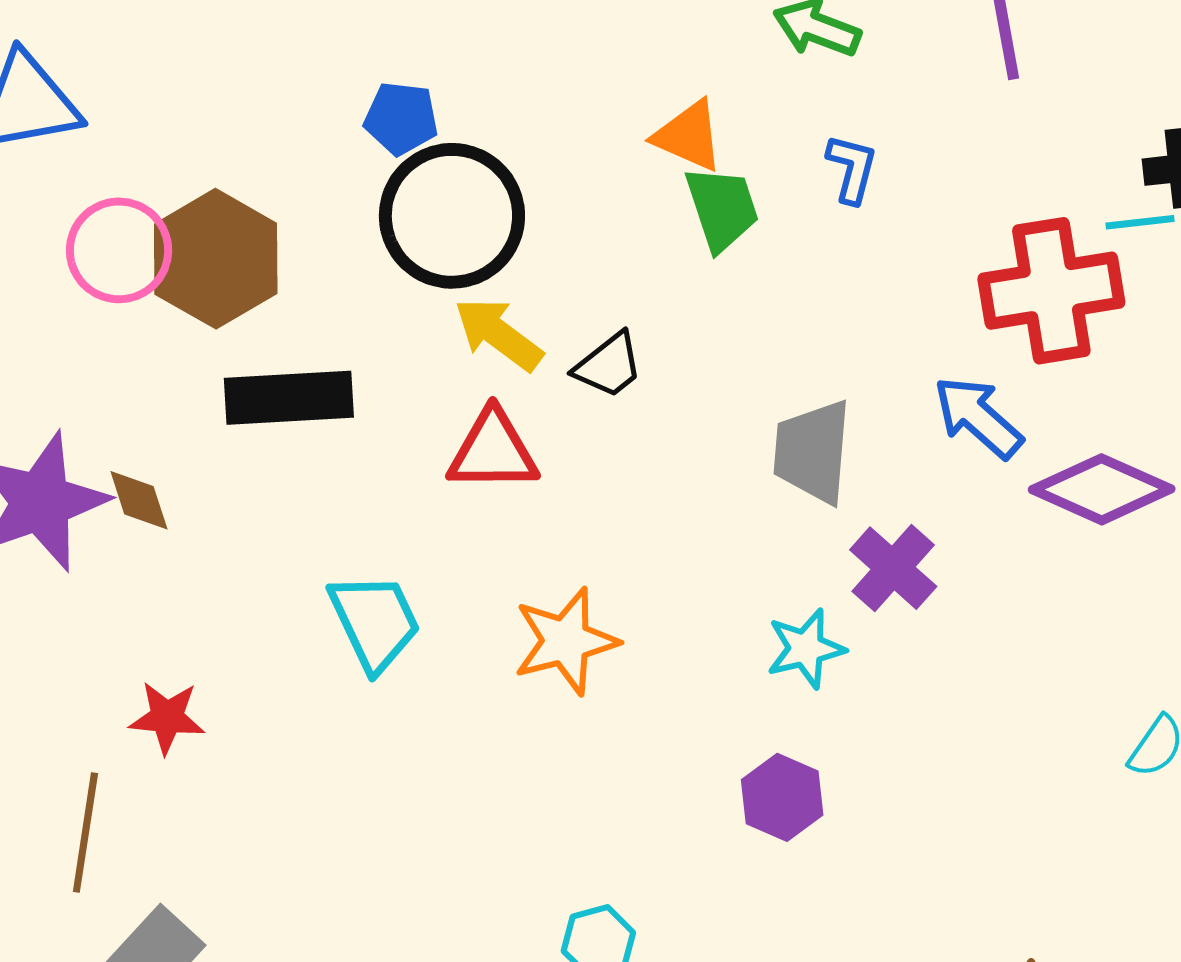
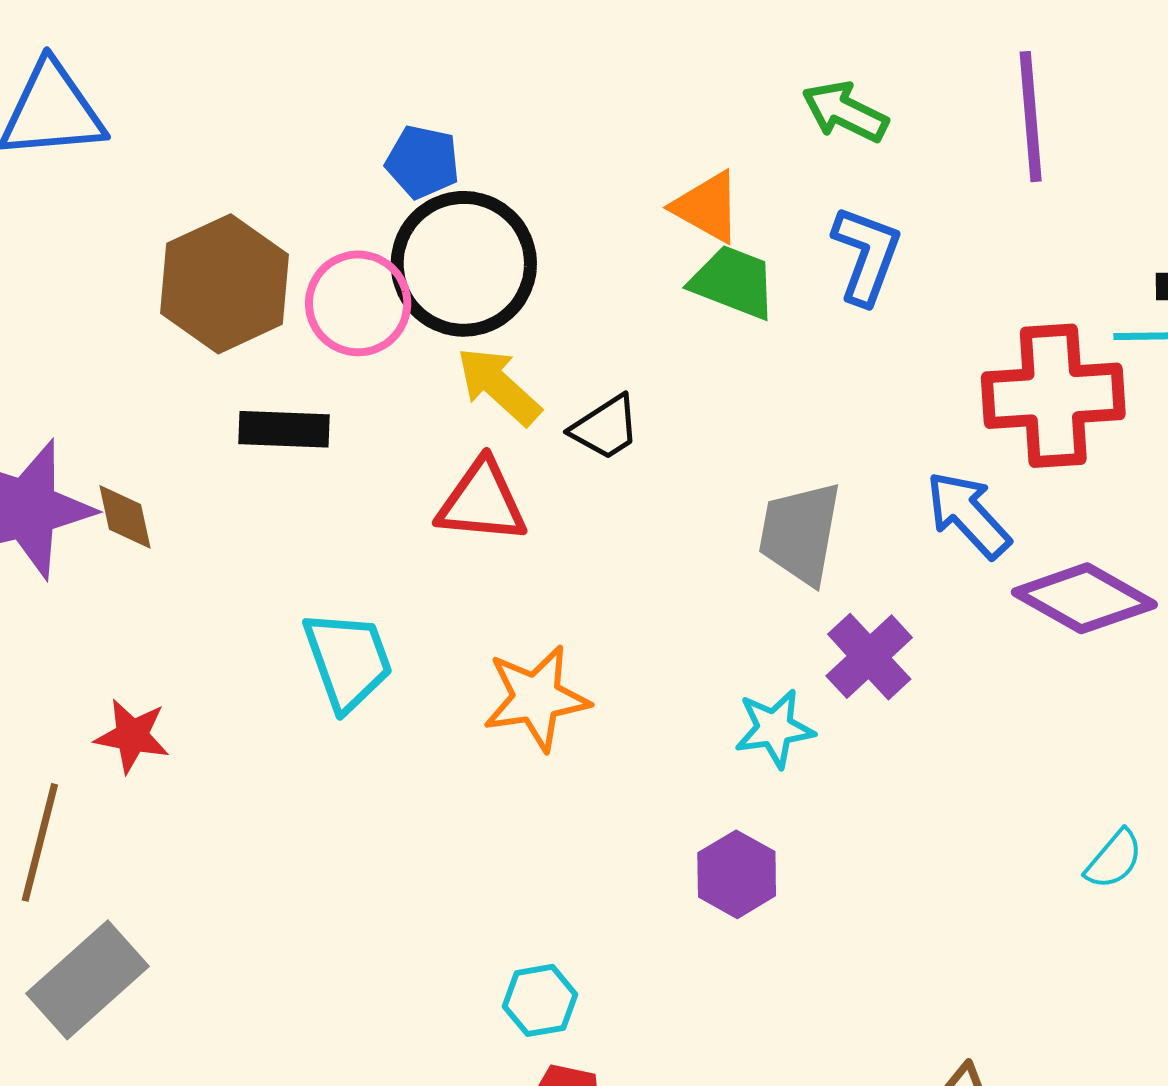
blue L-shape: (852, 169) -> (866, 255), size x1.4
green trapezoid: (722, 208) -> (733, 282), turned -56
pink circle: (119, 250) -> (358, 303), moved
black rectangle: (289, 398) -> (284, 429), size x0.7

